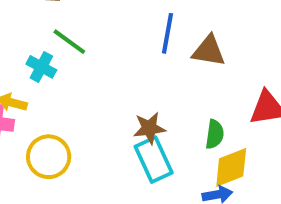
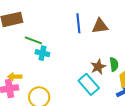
cyan cross: (41, 67) -> (42, 53), moved
brown star: (149, 128) -> (98, 67), moved

